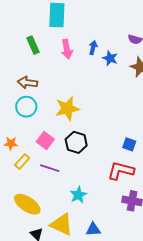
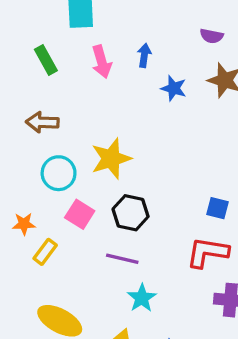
blue star: (110, 58) -> (174, 88), moved
cyan circle: (26, 107) -> (59, 173), moved
purple line: (50, 168) -> (122, 259), moved

